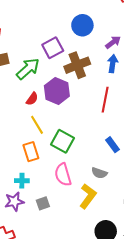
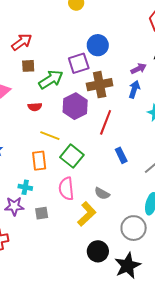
blue circle: (82, 25) -> (98, 45), moved
red semicircle: (32, 99) -> (35, 107), moved, turned 40
red line: (105, 100) -> (106, 122), moved
yellow line: (37, 125) -> (50, 136), turned -48
blue rectangle: (112, 145) -> (121, 155), moved

